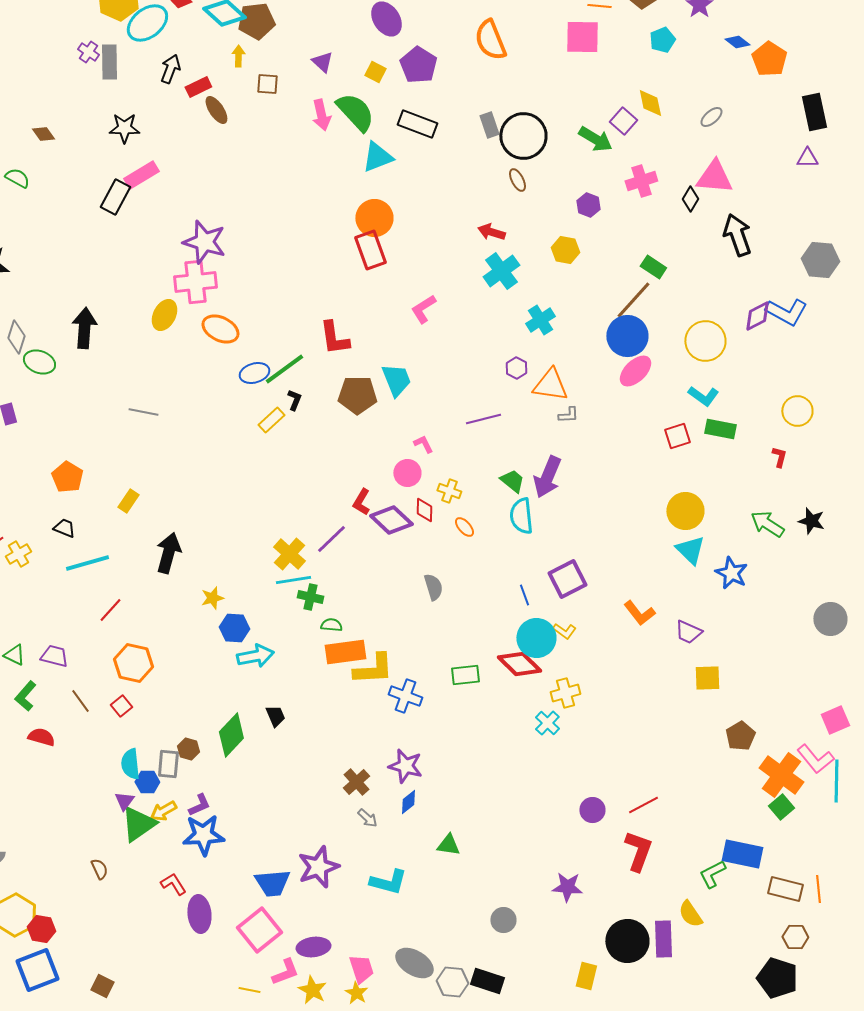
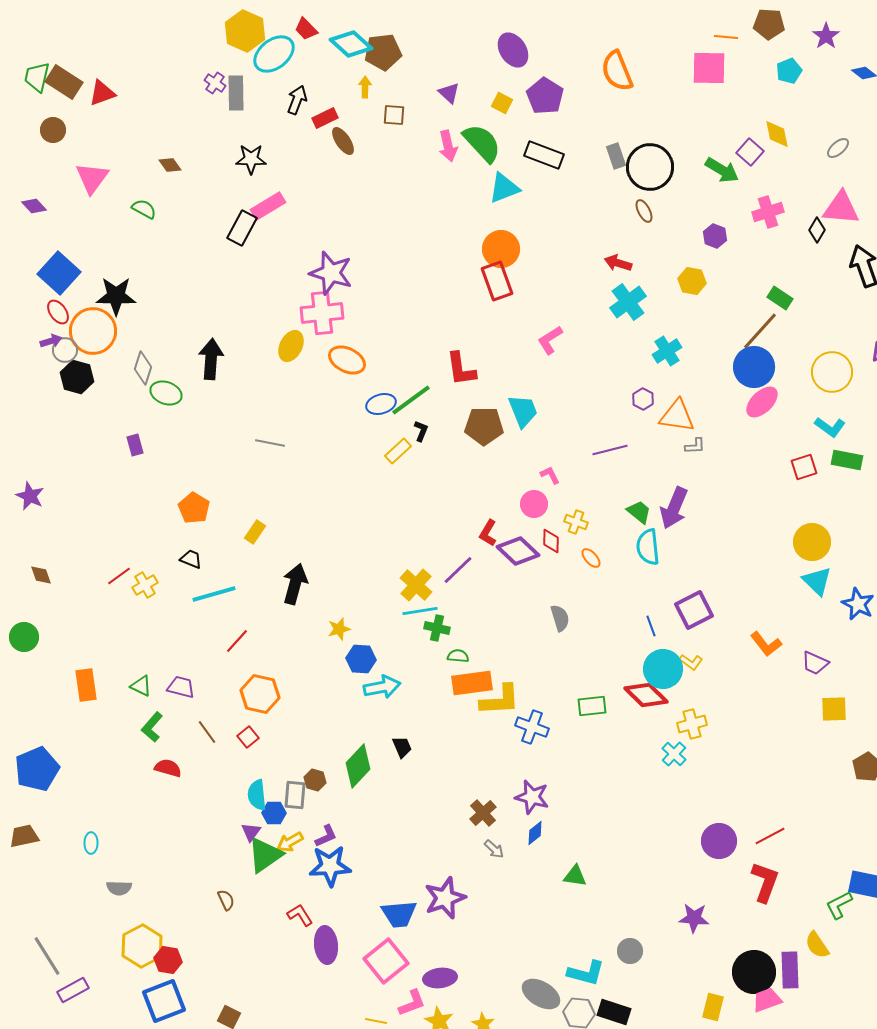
purple circle: (592, 810) -> (719, 841), size x1.4
cyan L-shape: (388, 882) -> (586, 973), moved
pink trapezoid: (361, 969) -> (767, 1000), moved, turned -92

